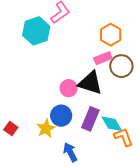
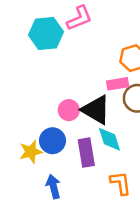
purple rectangle: (90, 119) -> (86, 153), turned -45
cyan diamond: (112, 124) -> (109, 139), moved

